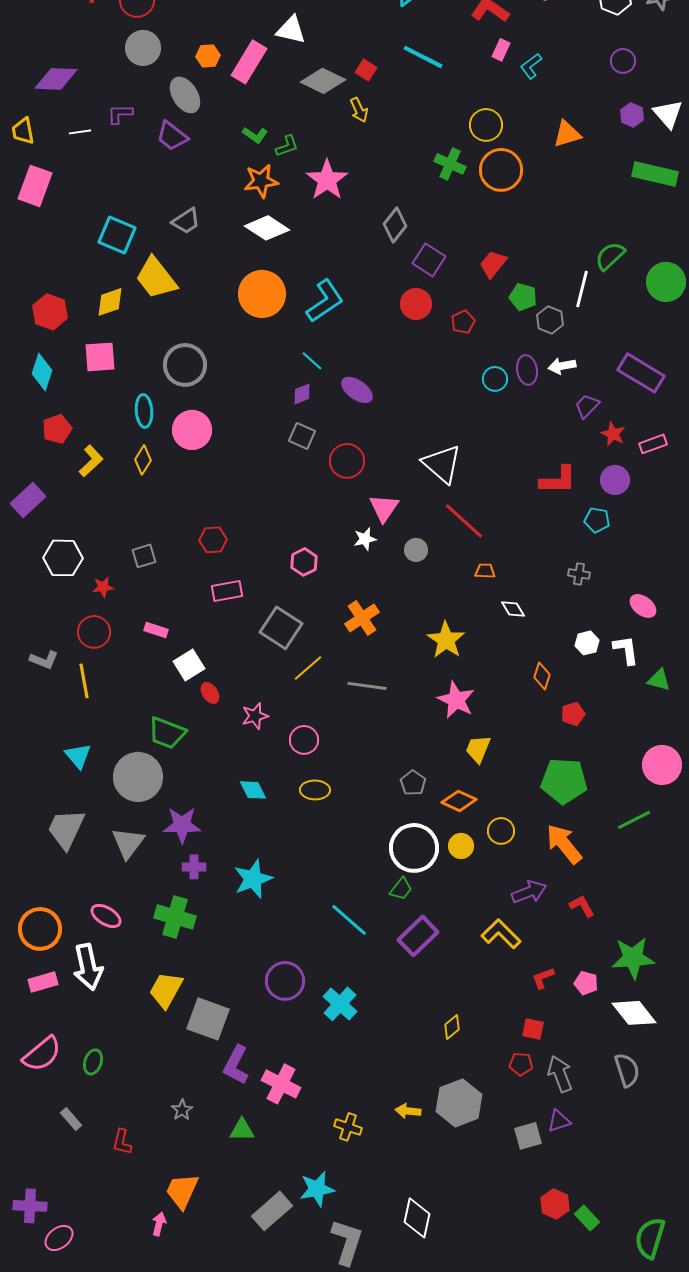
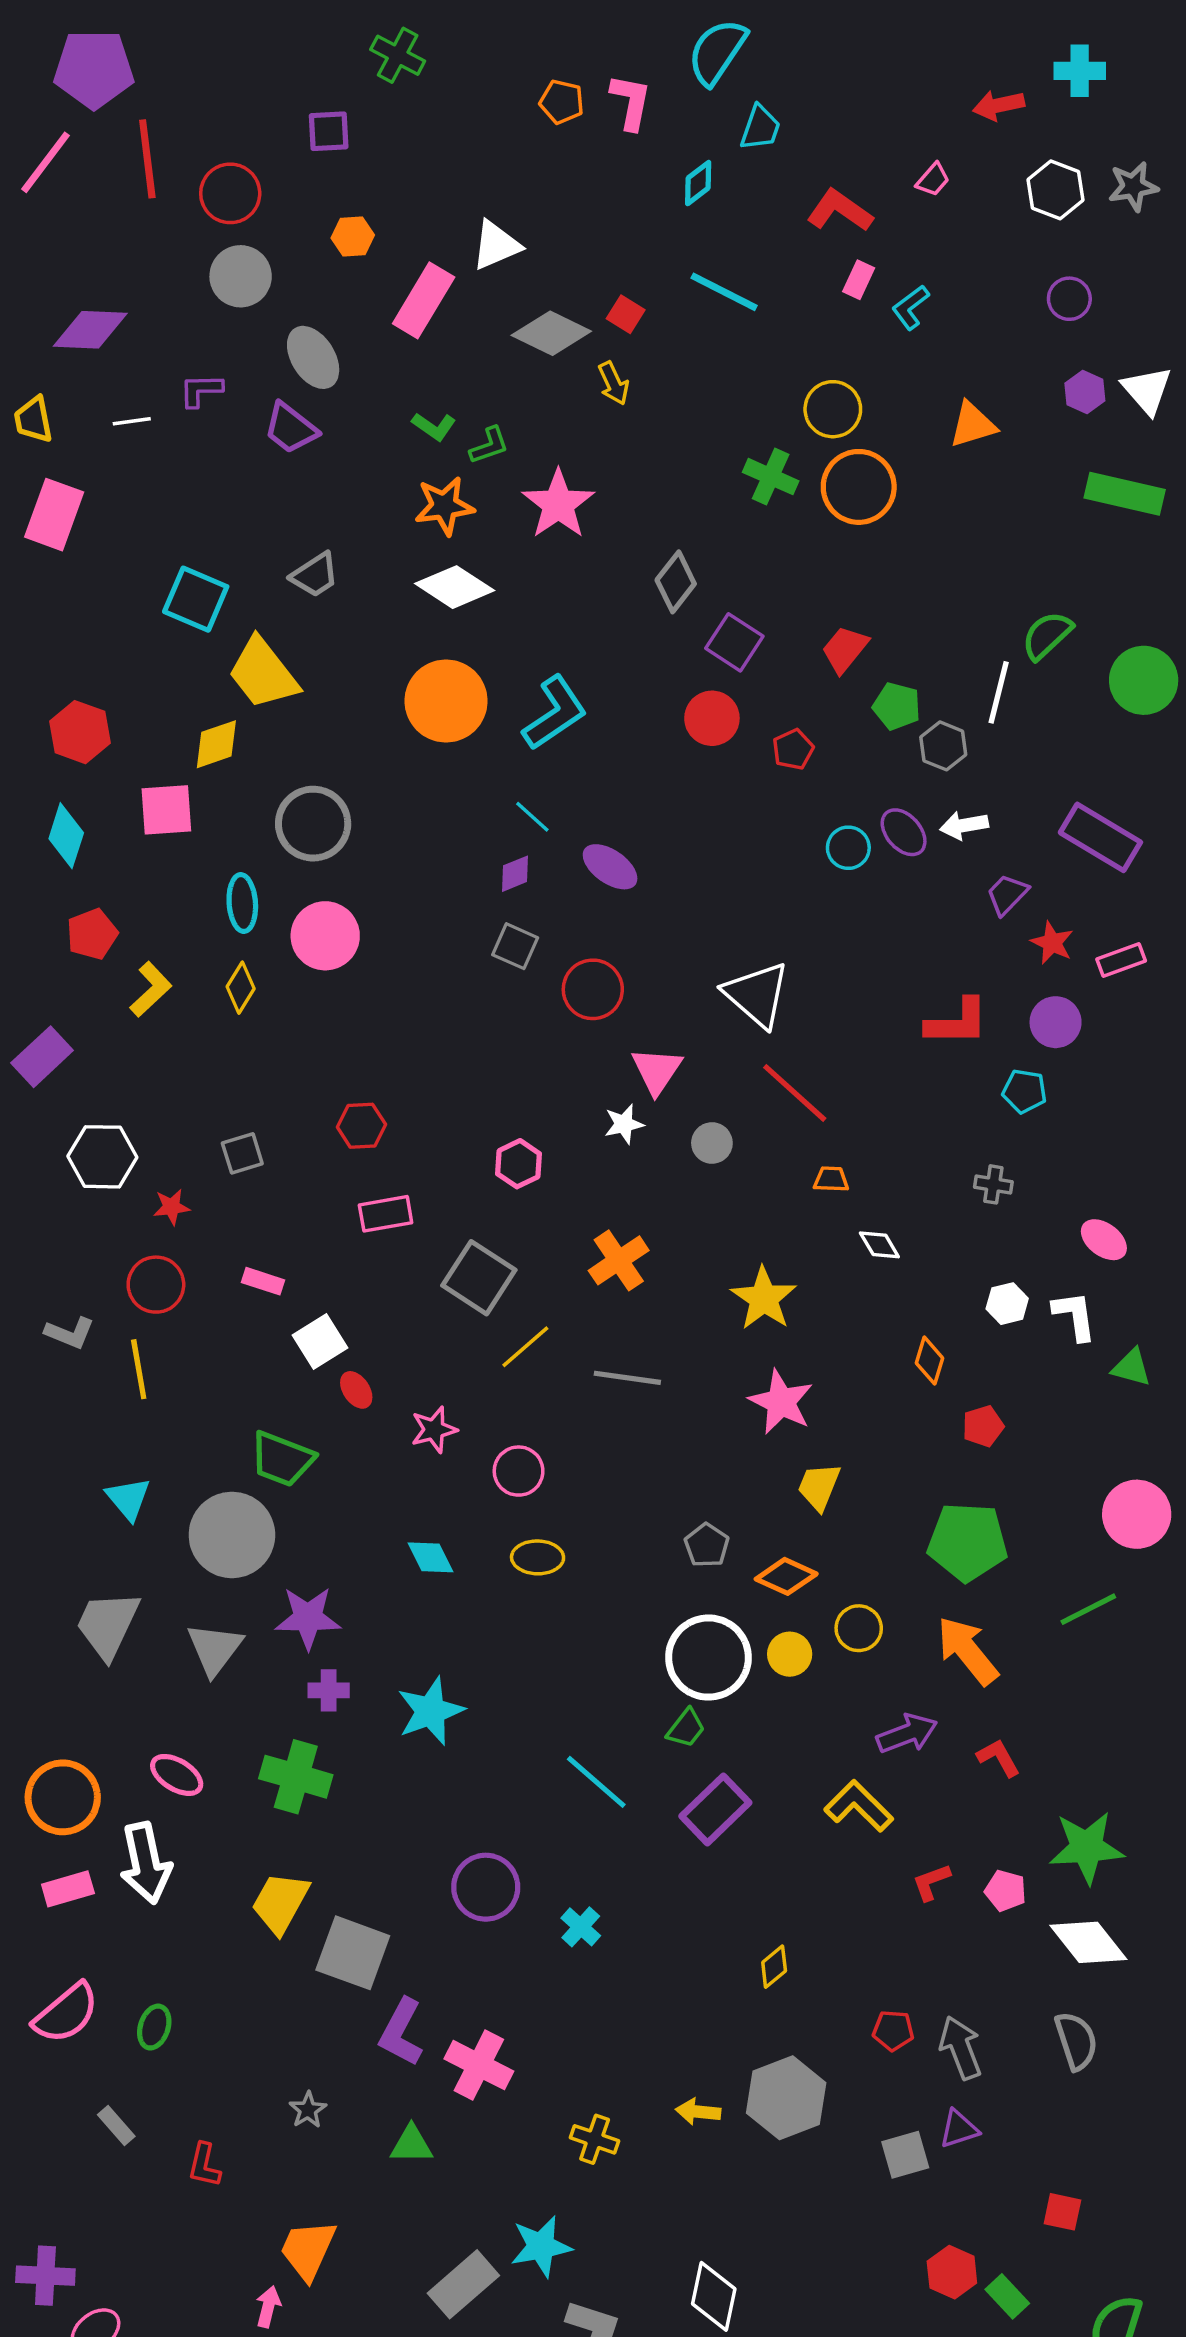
white triangle: (291, 30) -> (496, 245), turned -36
orange hexagon: (208, 56) -> (353, 237), moved
yellow diamond: (110, 302) -> (216, 744), moved
purple ellipse: (527, 370) -> (904, 832), turned -32
cyan cross: (340, 1004) -> (581, 1927), size x0.7
red square: (533, 1029) -> (1062, 2212), moved

